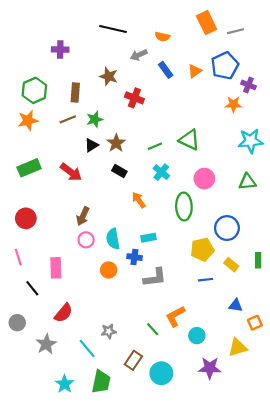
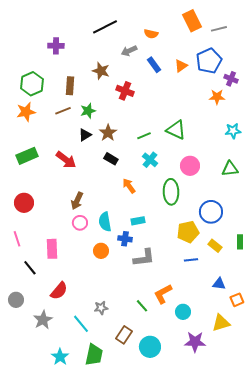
black line: (113, 29) -> (105, 27), turned -40
cyan star: (251, 141) -> (233, 131), size x0.7

